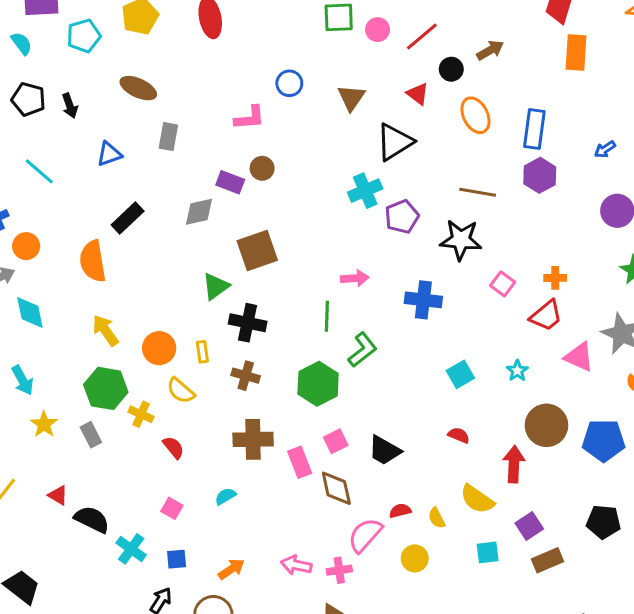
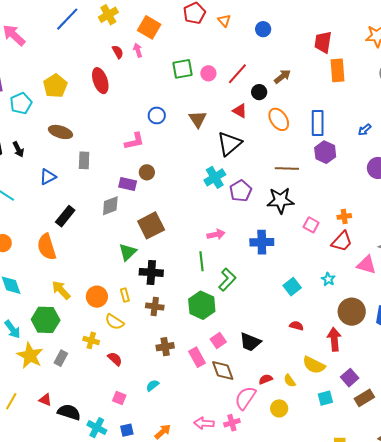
green hexagon: (106, 388) -> (46, 320), moved
yellow star: (44, 424) -> (30, 356), size x1.5
gray rectangle: (91, 435) -> (61, 358), turned 63
brown cross: (253, 439) -> (165, 347), size x0.7

